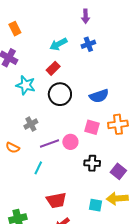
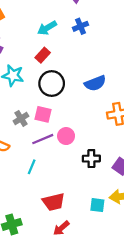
pink square: (92, 127) -> (43, 114), moved

